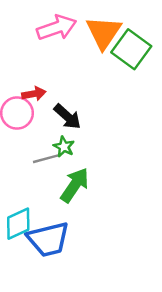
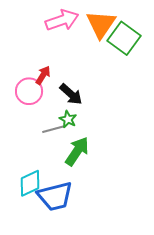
red arrow: (34, 94) -> (43, 75), turned -48

